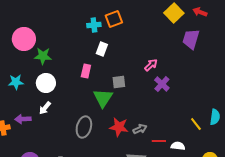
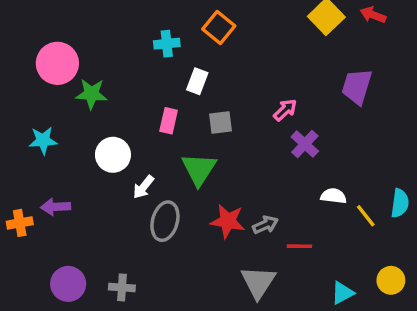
orange square: (114, 19) -> (219, 27), turned -30
cyan cross: (94, 25) -> (167, 44), moved
purple trapezoid: (191, 39) -> (357, 87), moved
gray square: (119, 82) -> (221, 123), moved
white circle: (46, 83) -> (113, 155), moved
white arrow: (45, 108) -> (143, 187), moved
white semicircle: (178, 146) -> (334, 196), moved

